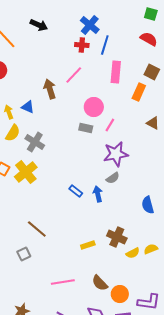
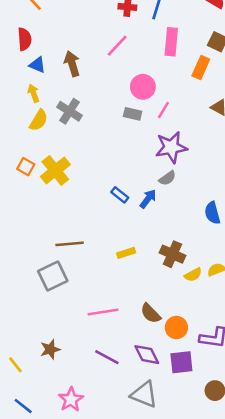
brown arrow: (50, 89) -> (72, 64), moved
blue triangle: (28, 107) -> (37, 65), moved
gray cross: (35, 142) -> (70, 111), moved
blue arrow: (98, 194) -> (148, 199), turned 49
brown line: (37, 229) -> (70, 244), turned -45
yellow rectangle: (88, 245) -> (126, 253), moved
gray square: (24, 254) -> (53, 276), size x1.6

